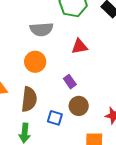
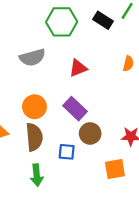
orange circle: (35, 62) -> (34, 107), moved
purple rectangle: (70, 82) -> (75, 109), size x1.5

